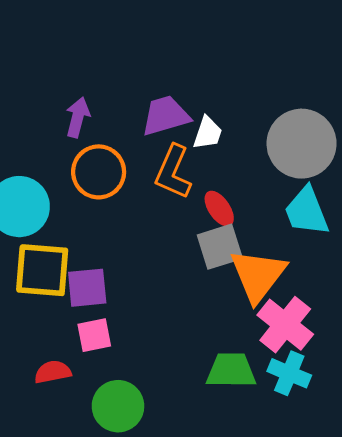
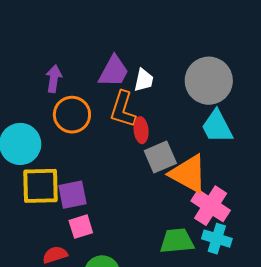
purple trapezoid: (165, 116) -> (114, 71), turned 141
red ellipse: (219, 209) -> (141, 130), moved, turned 35
orange triangle: (258, 275) -> (188, 174), turned -33

